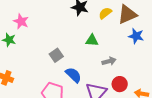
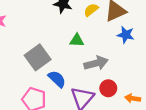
gray square: (56, 55) -> (38, 57), size x1.6
gray arrow: (109, 61) -> (96, 63), size x1.5

